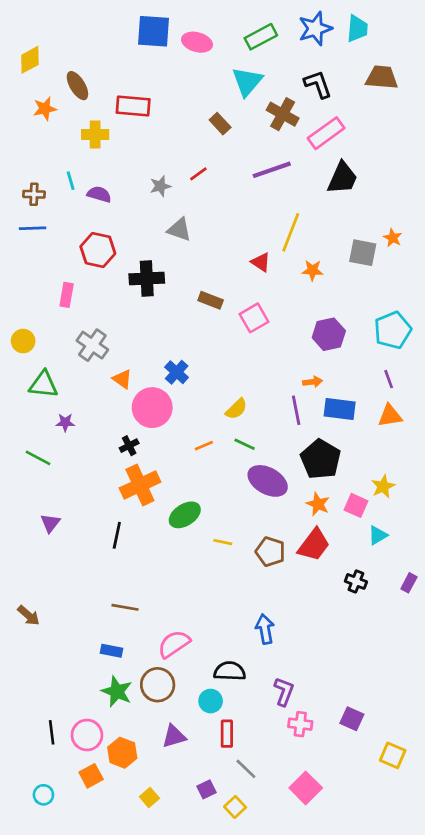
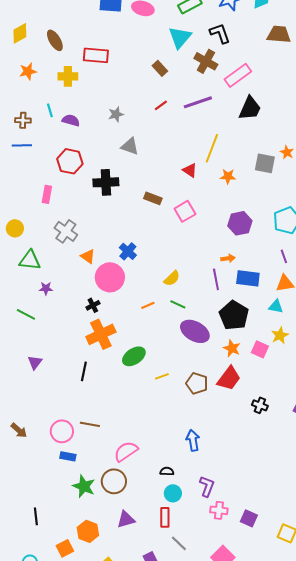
yellow diamond: (30, 60) -> (20, 33), moved
black L-shape: (318, 84) -> (220, 33), moved
orange star: (45, 109) -> (28, 71), moved
red line: (198, 174) -> (161, 105), moved
cyan triangle: (378, 535) -> (276, 306), moved, turned 42
yellow line: (223, 542) -> (162, 376), turned -32
blue rectangle: (111, 651) -> (68, 456), moved
black semicircle: (230, 671) -> (167, 471), size x0.6
cyan circle: (211, 701) -> (173, 493), moved
purple square: (352, 719) -> (249, 518), moved
pink circle: (87, 735) -> (62, 431), moved

